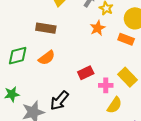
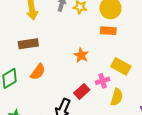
orange star: (98, 28) -> (81, 55), moved
red rectangle: (86, 73) -> (82, 91), moved

